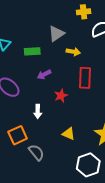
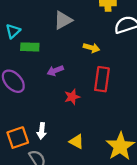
gray triangle: (56, 34) -> (63, 20), moved
green rectangle: (32, 51) -> (30, 47), moved
white arrow: (38, 111) -> (42, 131), moved

